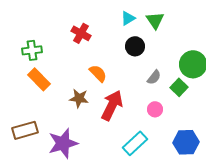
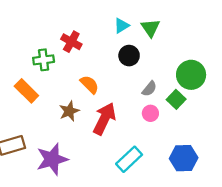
green cross: (32, 50) -> (44, 60), moved
brown star: (79, 98) -> (69, 111), turned -30
pink circle: (155, 109) -> (150, 113), moved

